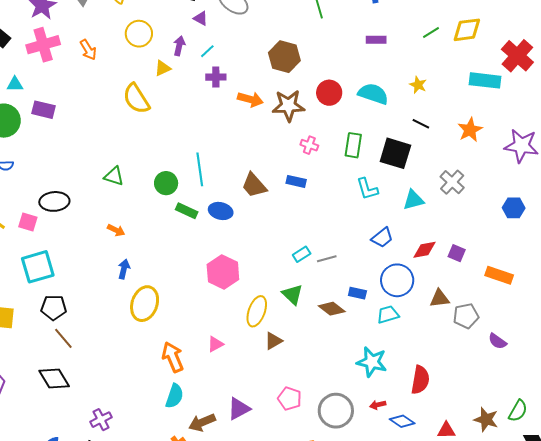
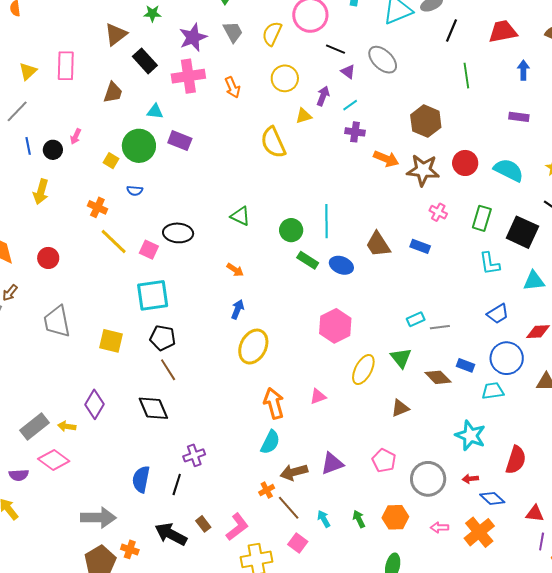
brown triangle: (273, 341) -> (400, 408), moved

